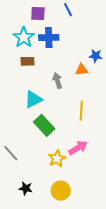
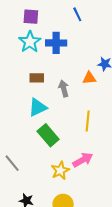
purple square: (38, 13) -> (31, 17), moved
brown rectangle: (28, 61) -> (37, 78), moved

